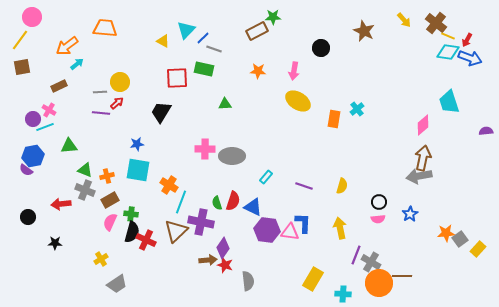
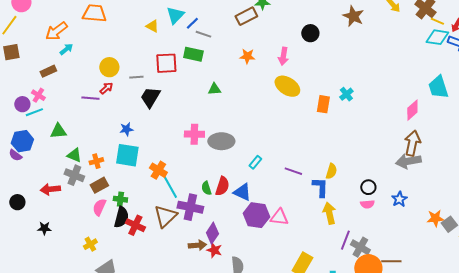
gray line: (100, 92) -> (136, 77), moved
cyan line: (181, 202) -> (170, 187), turned -50
blue L-shape: (303, 223) -> (320, 187), moved

